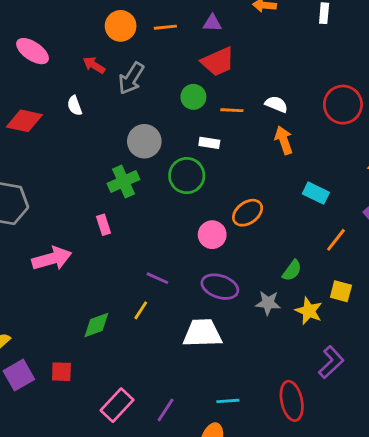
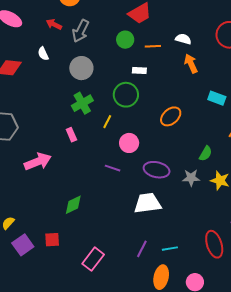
gray circle: (144, 141) -> (81, 68), moved
pink circle: (212, 235) -> (129, 143), moved
yellow line: (141, 310) -> (107, 122), moved
purple line: (166, 410) -> (142, 249), moved

